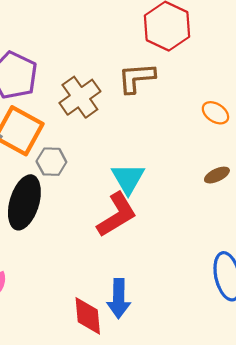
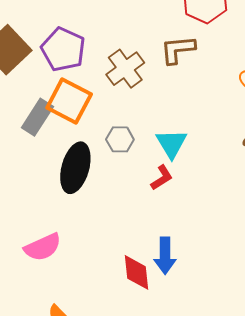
gray hexagon: (51, 162) -> (120, 139), moved
red L-shape: (117, 215) -> (162, 178), size x0.6

